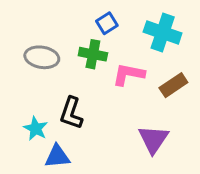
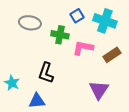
blue square: (107, 23) -> (77, 16), moved
gray ellipse: (42, 57) -> (30, 23), moved
cyan star: (36, 129) -> (12, 83), moved

